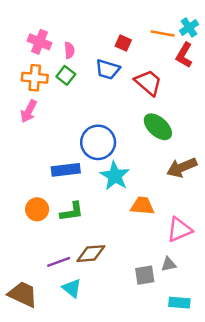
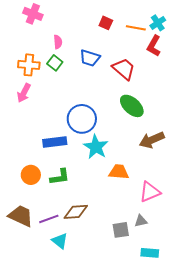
pink cross: (39, 42) -> (33, 14), moved
red square: (123, 43) -> (106, 23), moved
brown trapezoid: (23, 294) -> (21, 216), moved

